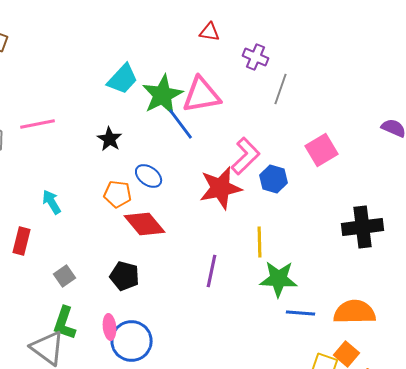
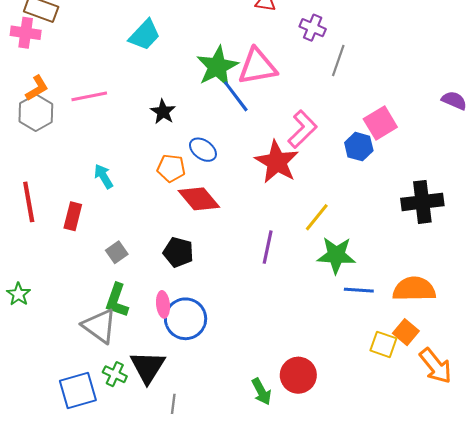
cyan trapezoid: (123, 79) -> (145, 35), moved
blue hexagon: (274, 179) -> (359, 147), moved
red star: (221, 188) -> (277, 162), turned -30
yellow line: (260, 242) -> (317, 217), turned 40

